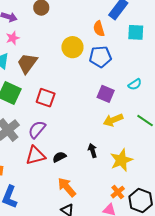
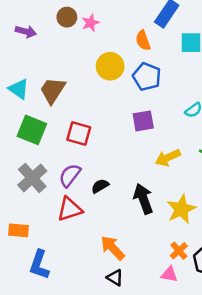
pink star: (13, 38) -> (90, 23), moved
blue pentagon: (100, 57) -> (147, 77), turned 30
purple square: (106, 94) -> (143, 121), moved, turned -30
black arrow: (93, 151) -> (143, 199), size x1.6
black semicircle: (59, 157) -> (100, 186), moved

